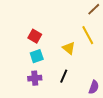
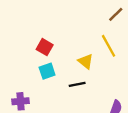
black line: (64, 76) -> (77, 84), moved, turned 56
purple cross: (35, 78) -> (20, 101), moved

